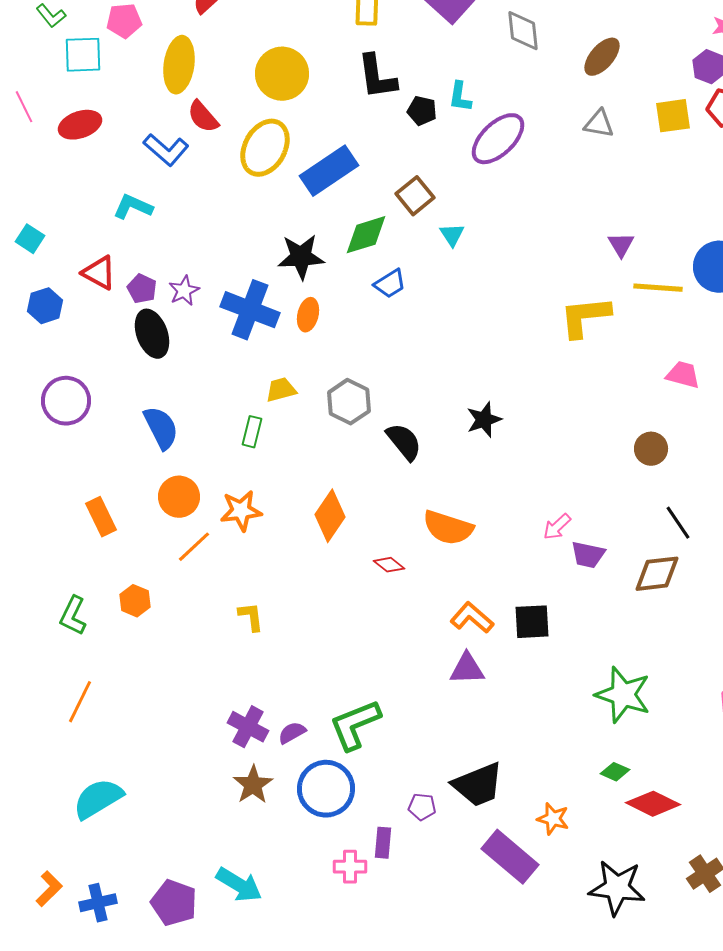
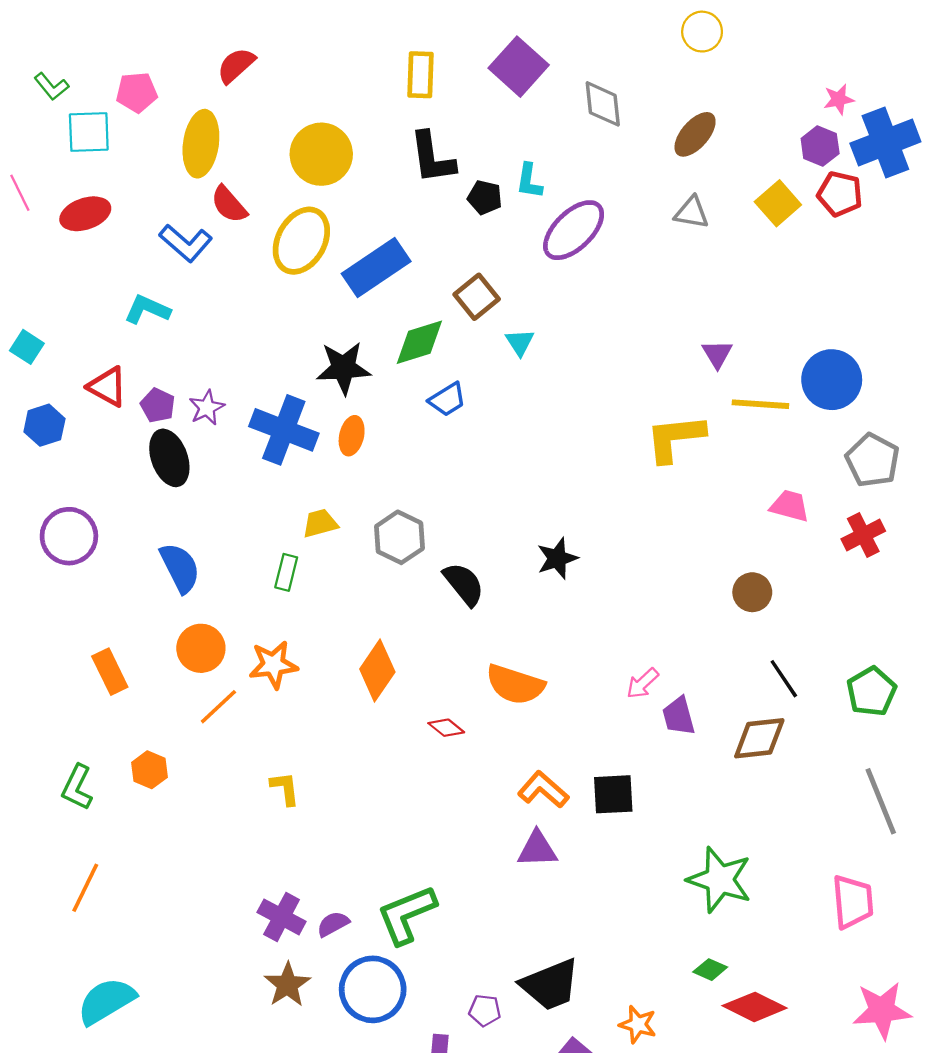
yellow square: (673, 116) -> (778, 203), turned -33
purple trapezoid: (588, 555) -> (679, 716), turned 63

